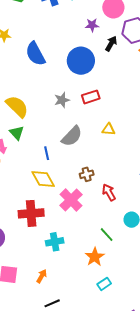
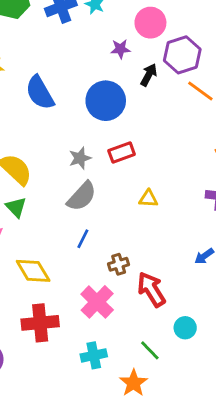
gray semicircle: (72, 136) -> (82, 196), moved
blue line: (47, 153) -> (83, 239), moved, turned 40
yellow diamond: (43, 179) -> (33, 271), moved
red arrow: (109, 192) -> (151, 289), size x1.4
cyan cross: (55, 242) -> (94, 355), moved

